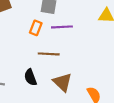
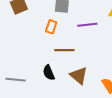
purple line: (62, 27) -> (87, 25), moved

